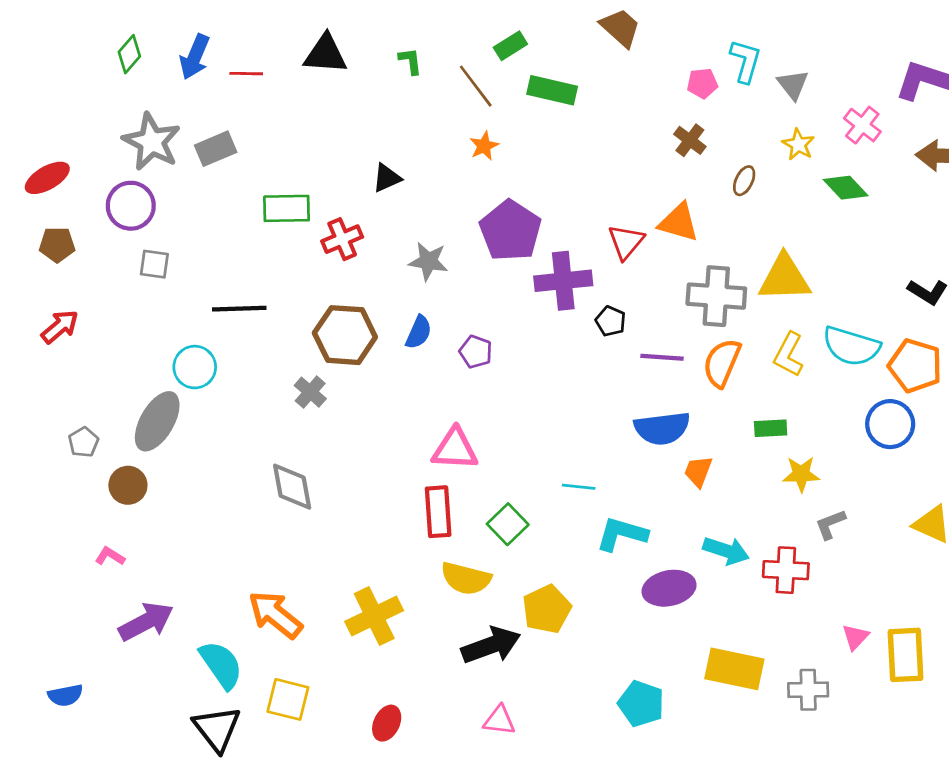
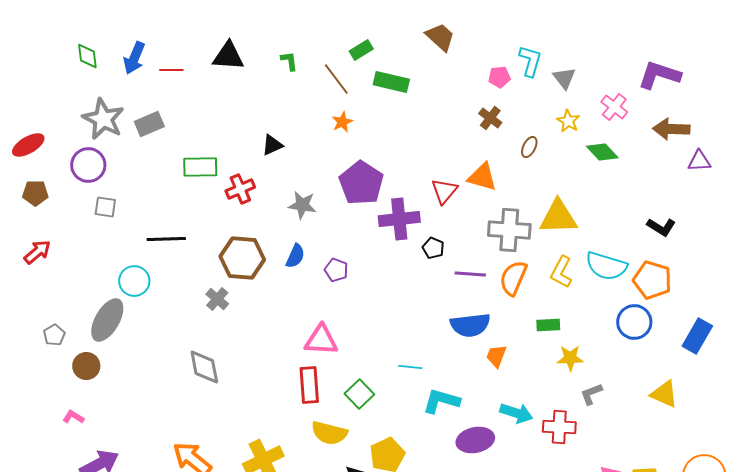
green diamond: (129, 54) -> (87, 56), turned -48

